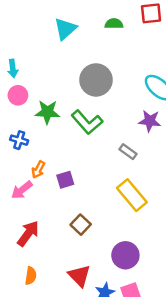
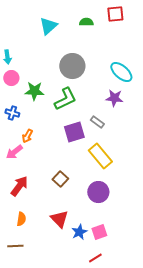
green L-shape: (87, 122) -> (65, 99), turned -75
purple square: (65, 180) -> (74, 132), moved, size x1.5
purple circle: (125, 255) -> (98, 192), moved

